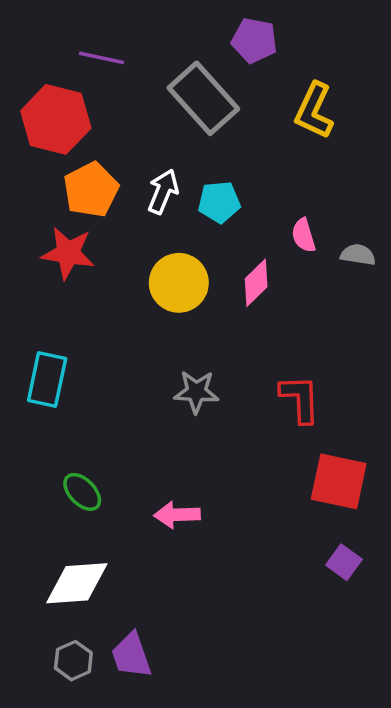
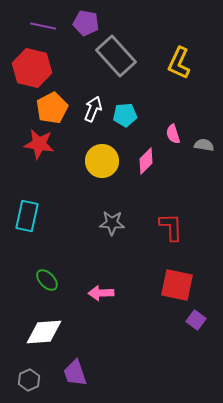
purple pentagon: (254, 40) -> (86, 23), moved
purple line: (102, 58) -> (43, 26), moved
red square: (339, 481) -> (177, 285), moved
gray hexagon: (73, 661) -> (29, 380), moved

